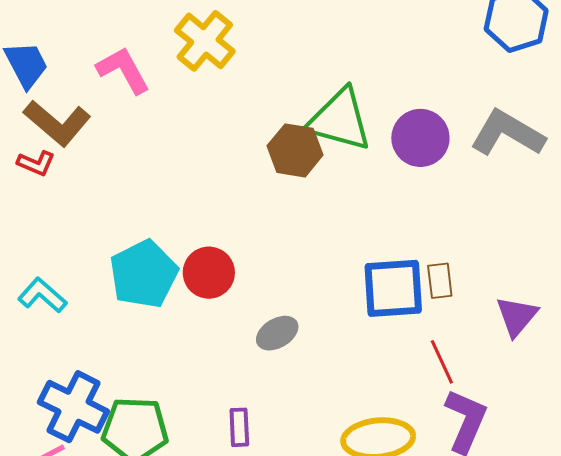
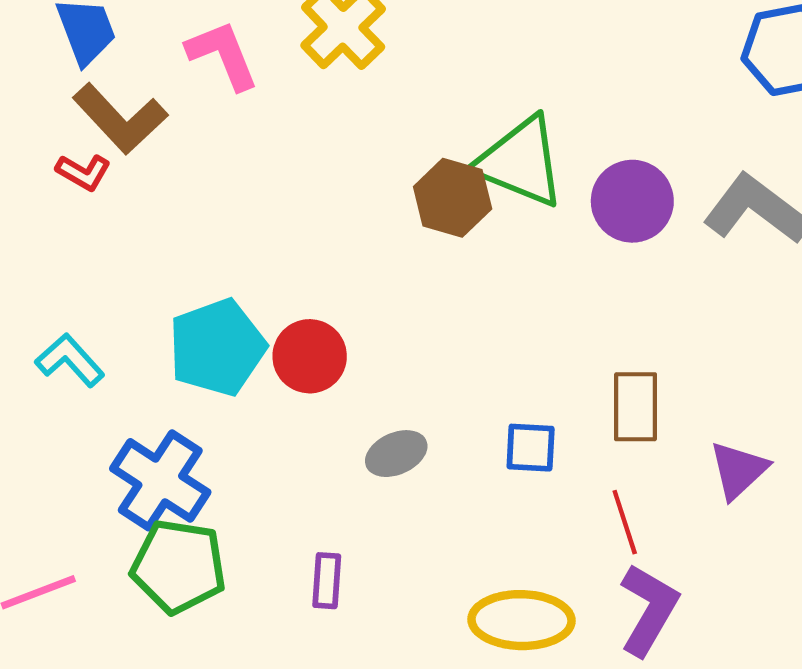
brown rectangle: (440, 281) -> (635, 407), size x1.4
blue square: (393, 288) -> (531, 448), moved, size x0.6
blue cross: (73, 407) -> (160, 480), moved

